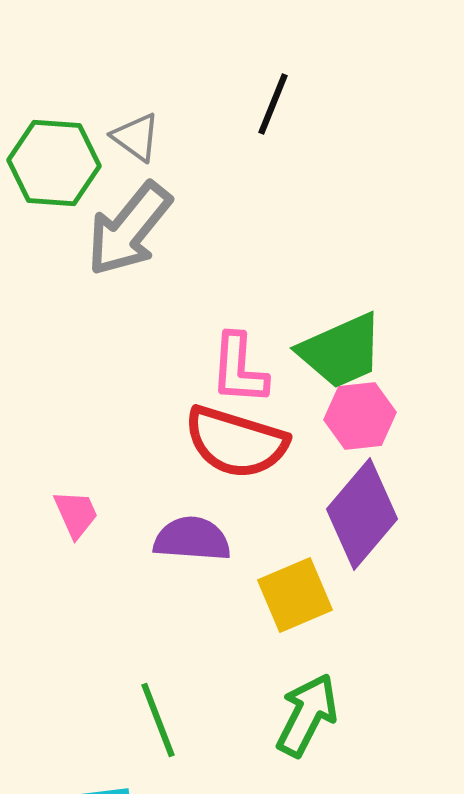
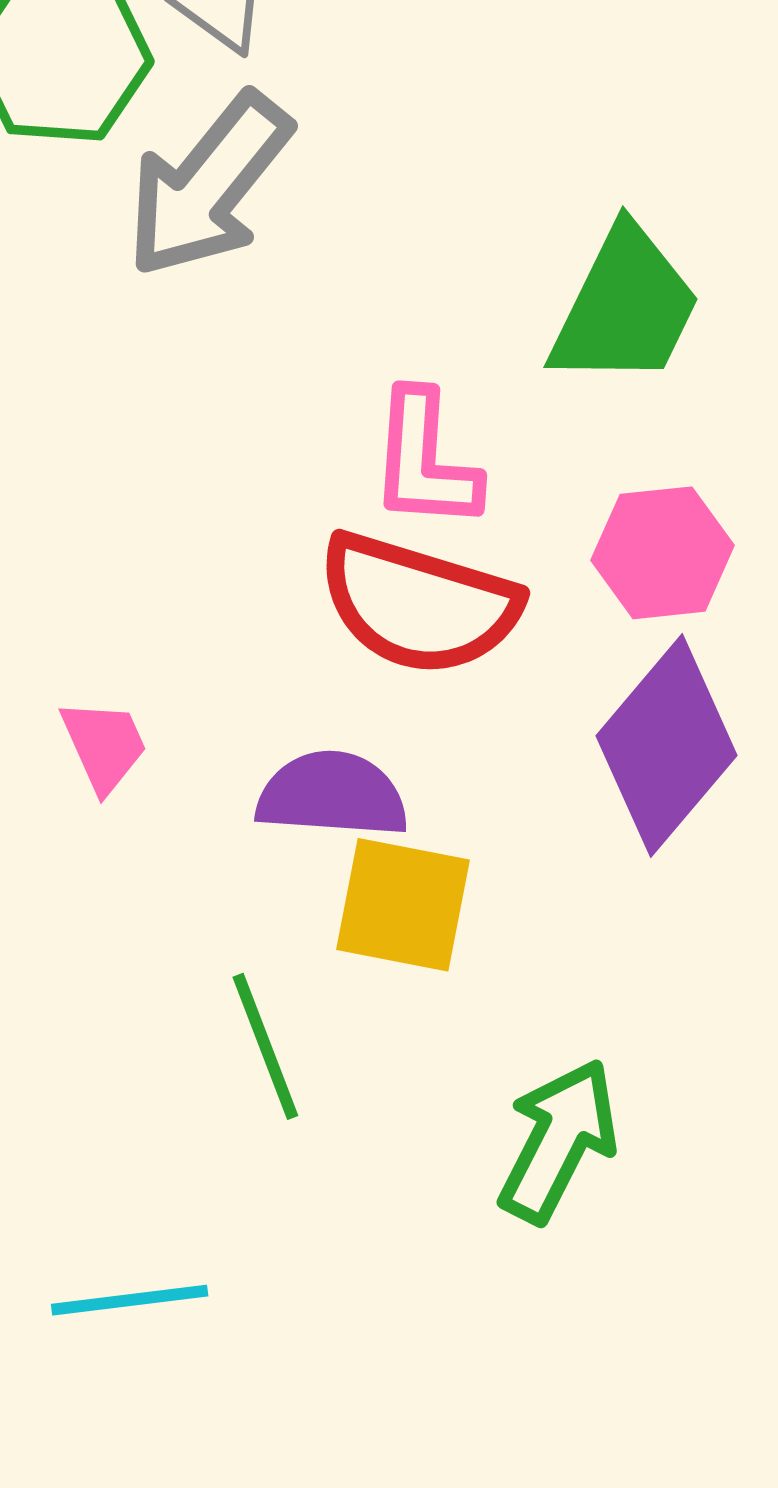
green trapezoid: (341, 351) -> (625, 307), moved, turned -40
yellow square: (295, 595) -> (403, 905), moved, turned 34
green line: (158, 720) -> (265, 1046), moved

